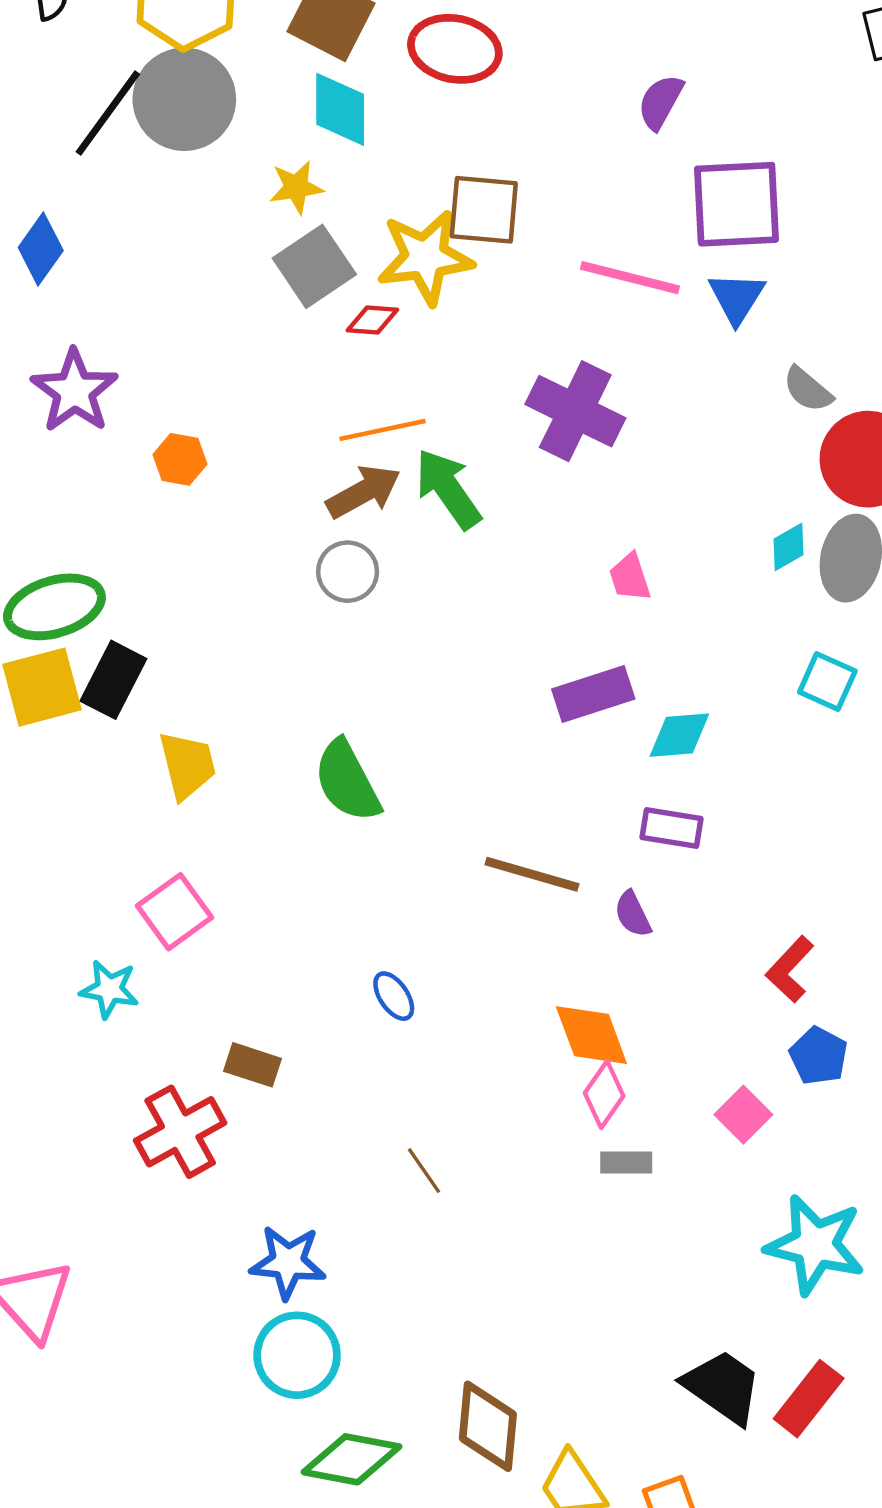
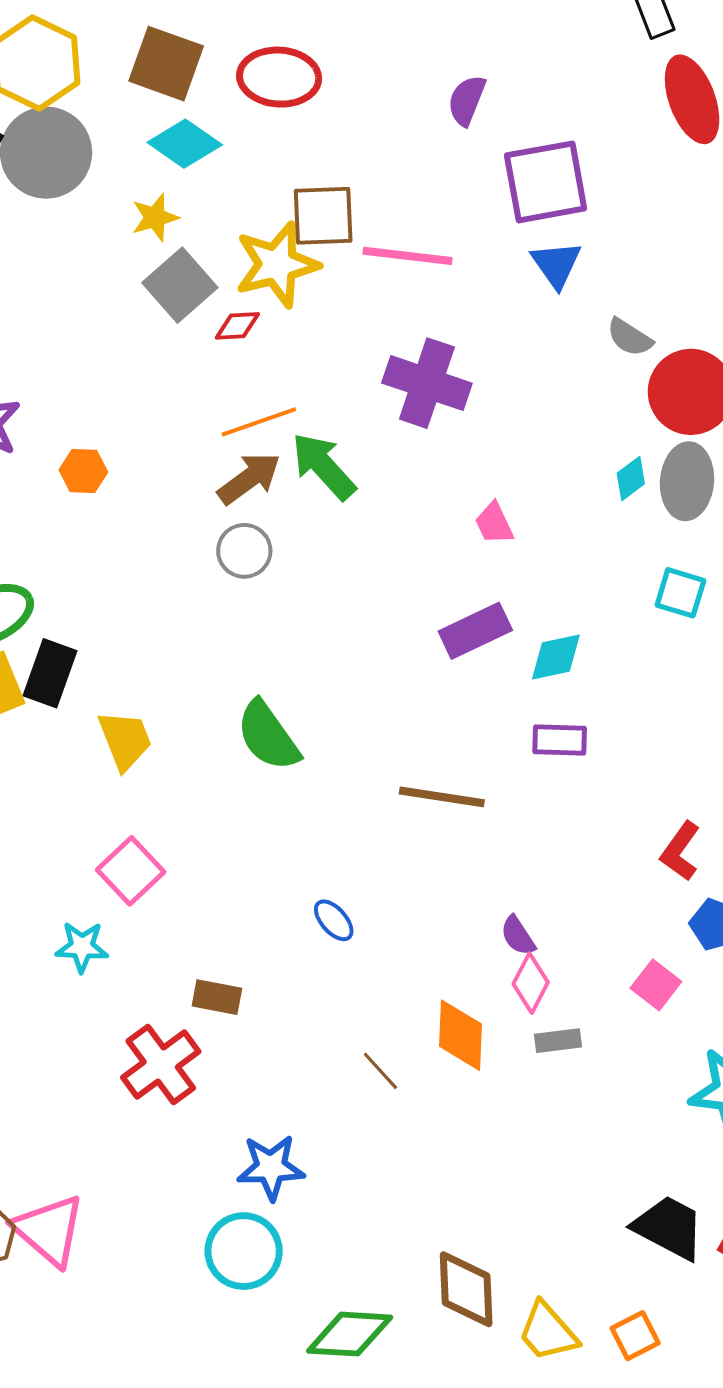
cyan diamond: (340, 109) -> (185, 144), turned -48
pink line: (630, 278) -> (408, 256), moved
purple semicircle: (633, 914) -> (518, 936), moved
orange diamond: (591, 1035) -> (461, 1035), moved, turned 30
cyan circle: (297, 1355) -> (244, 1251), moved

